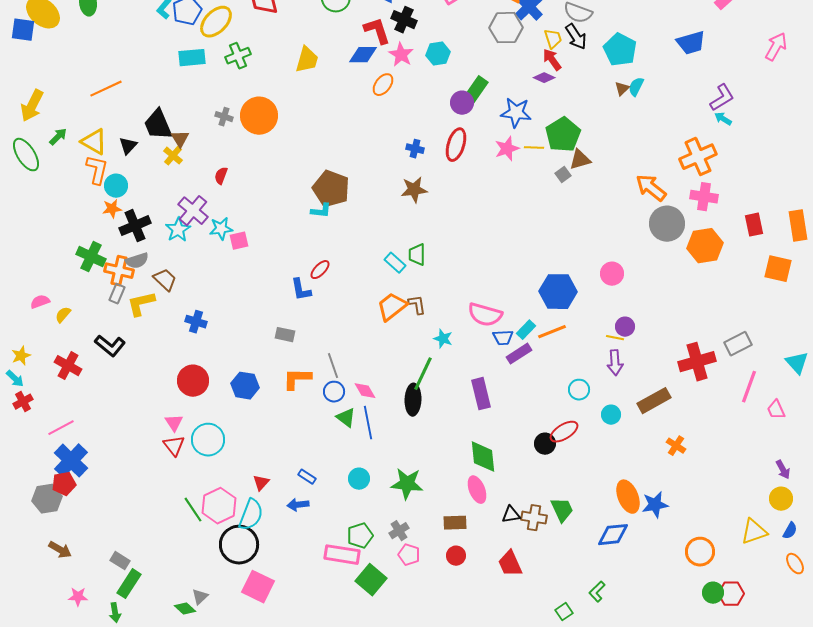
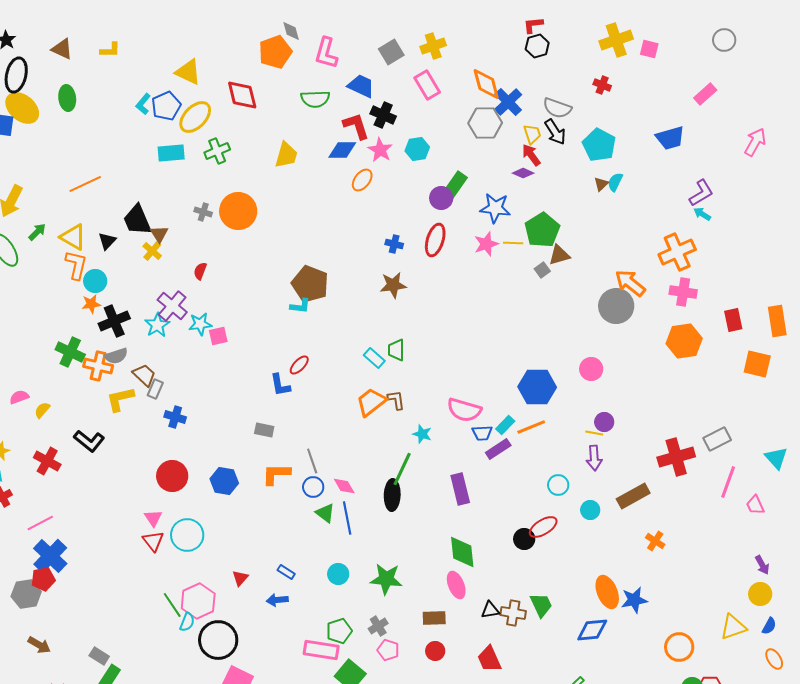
gray circle: (667, 224) -> (616, 306), moved
gray rectangle: (117, 294) -> (155, 389), moved
cyan semicircle: (251, 515) -> (187, 622), moved, size x0.6

